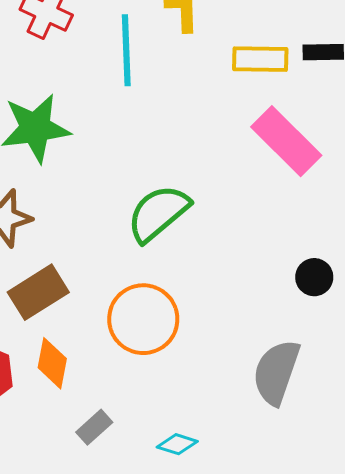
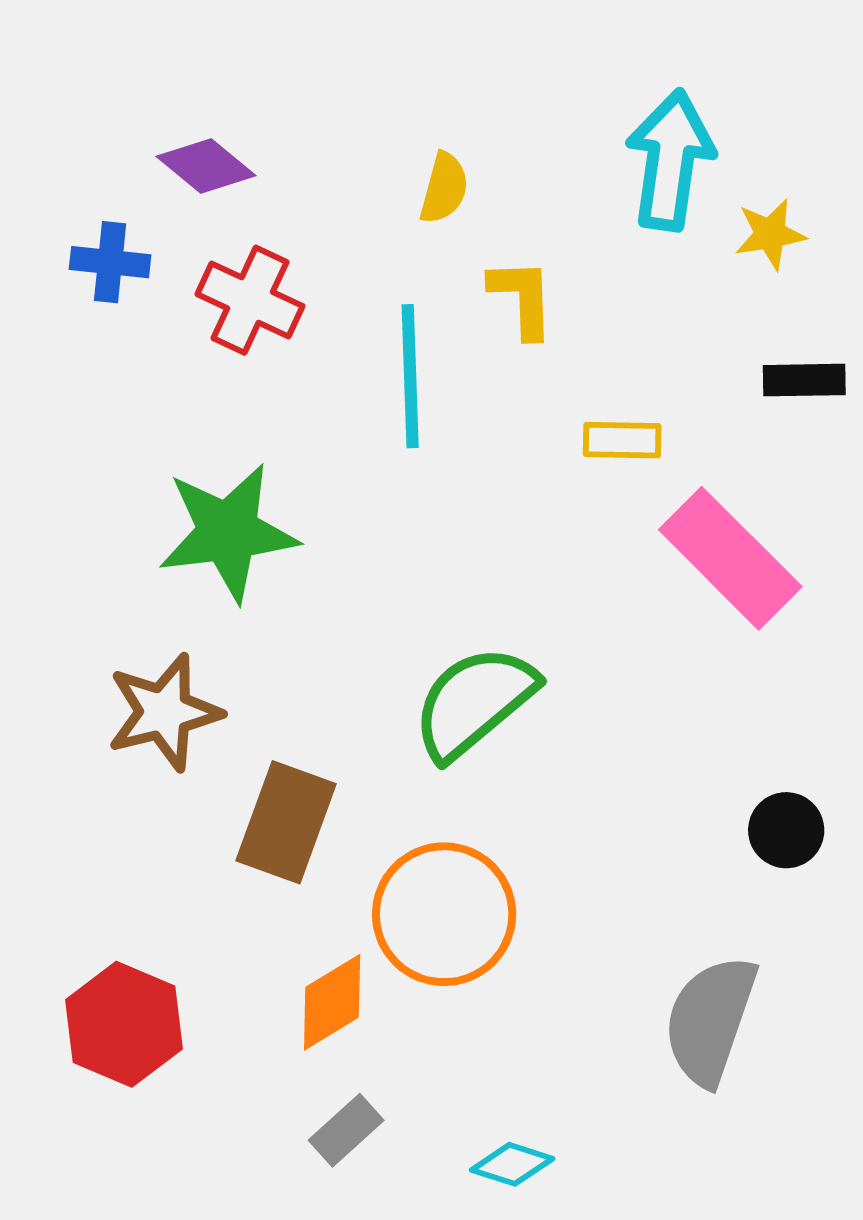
yellow rectangle: (260, 59) -> (622, 440), moved, size x0.7
brown rectangle: (38, 292) -> (286, 822), moved, turned -38
orange diamond: (52, 363) -> (332, 1002), moved, turned 48

